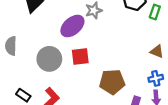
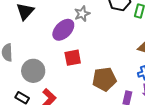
gray circle: (49, 59) -> (33, 71), moved

